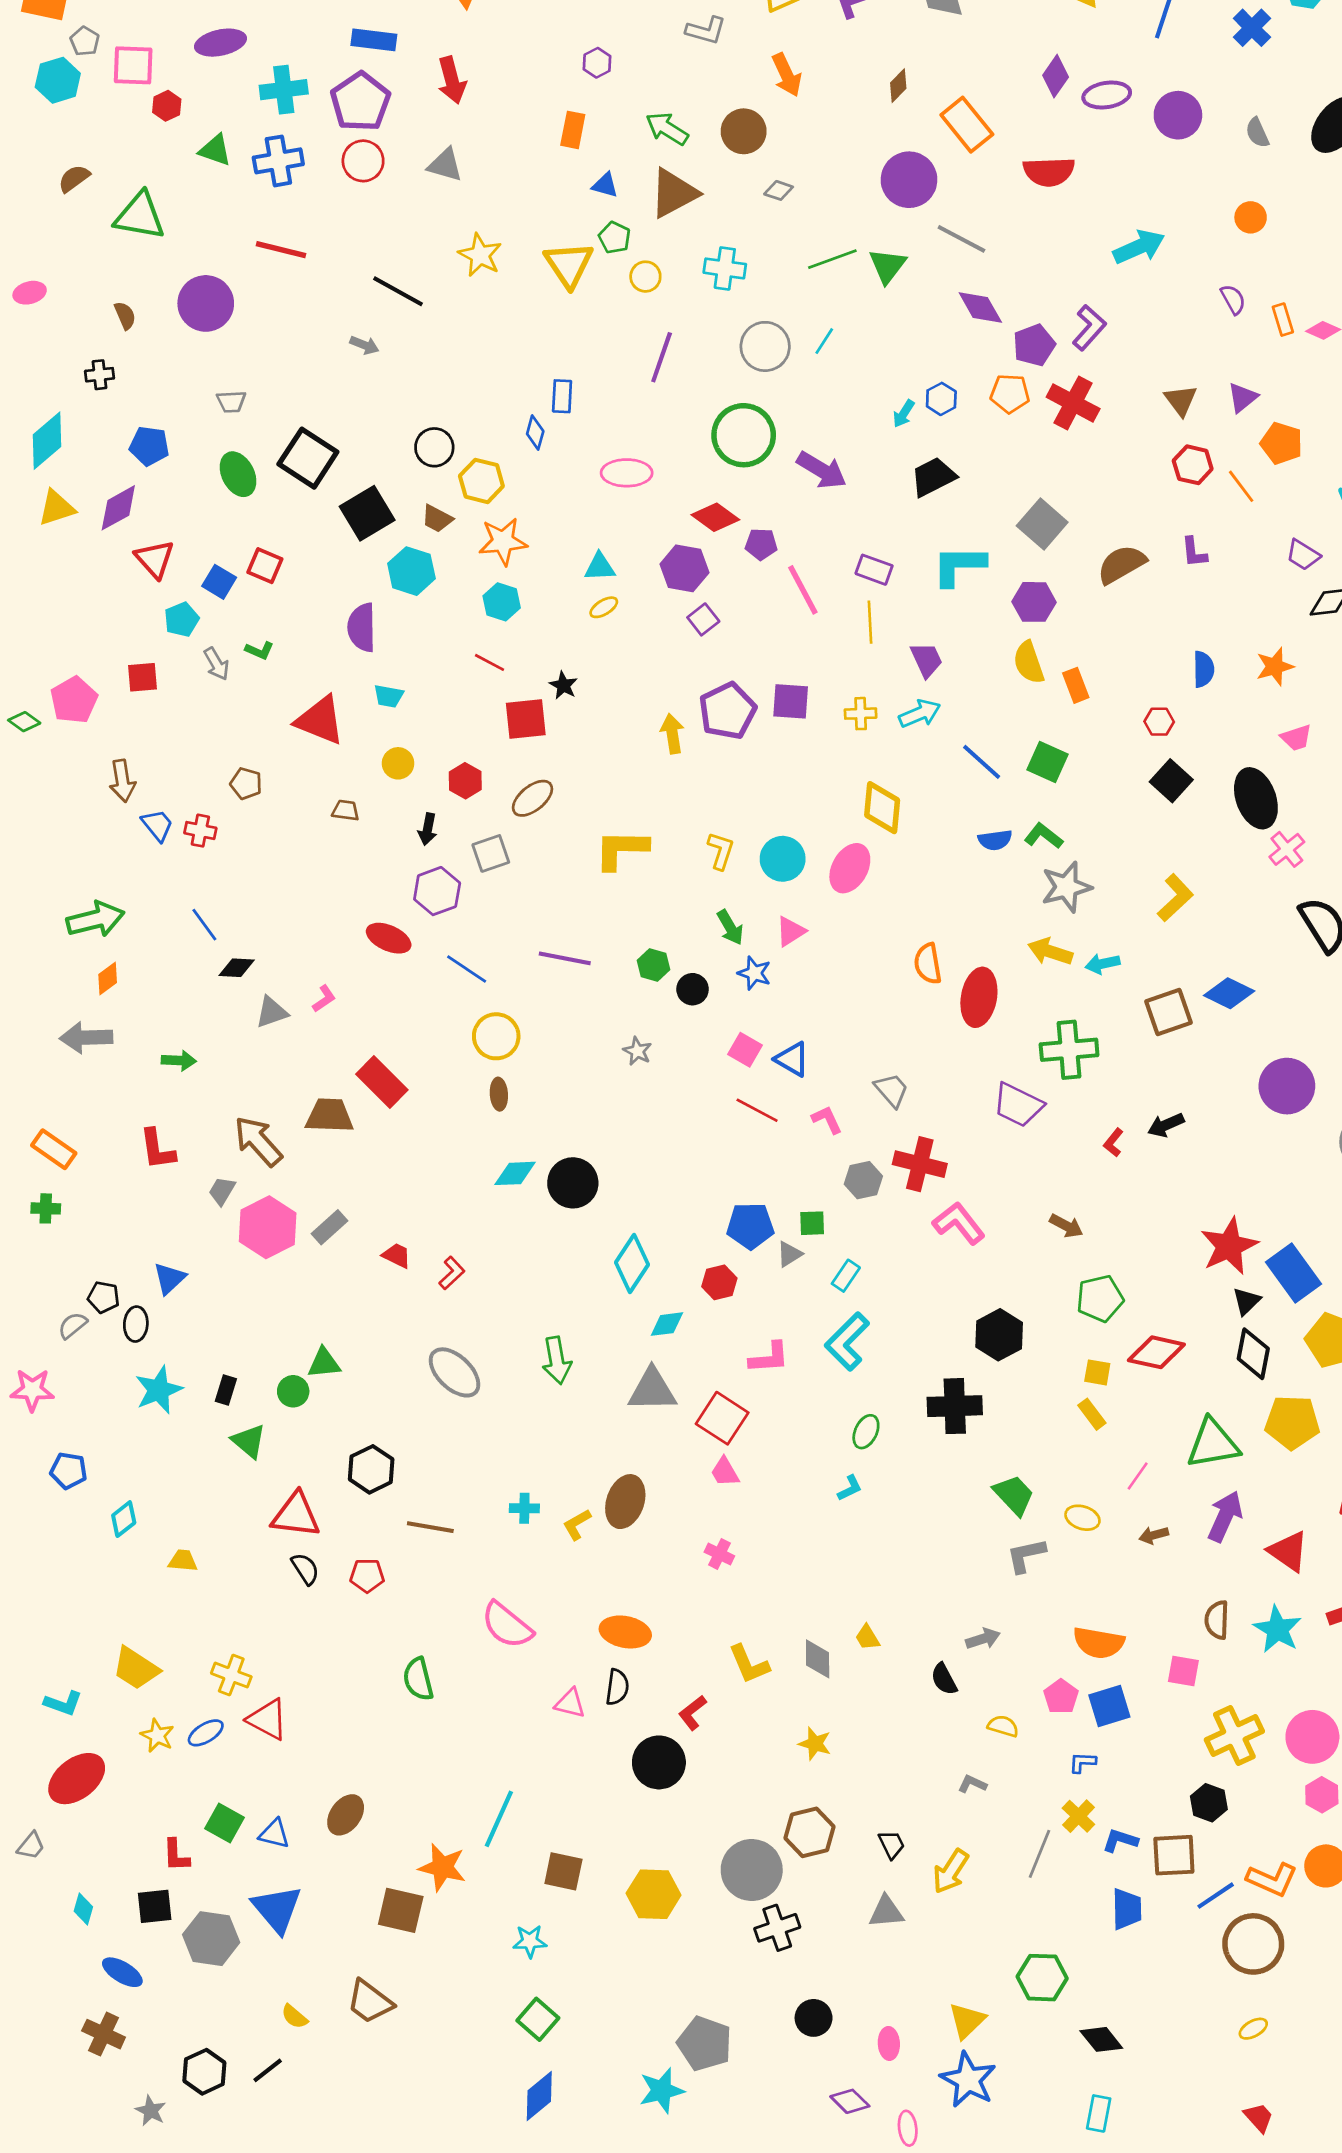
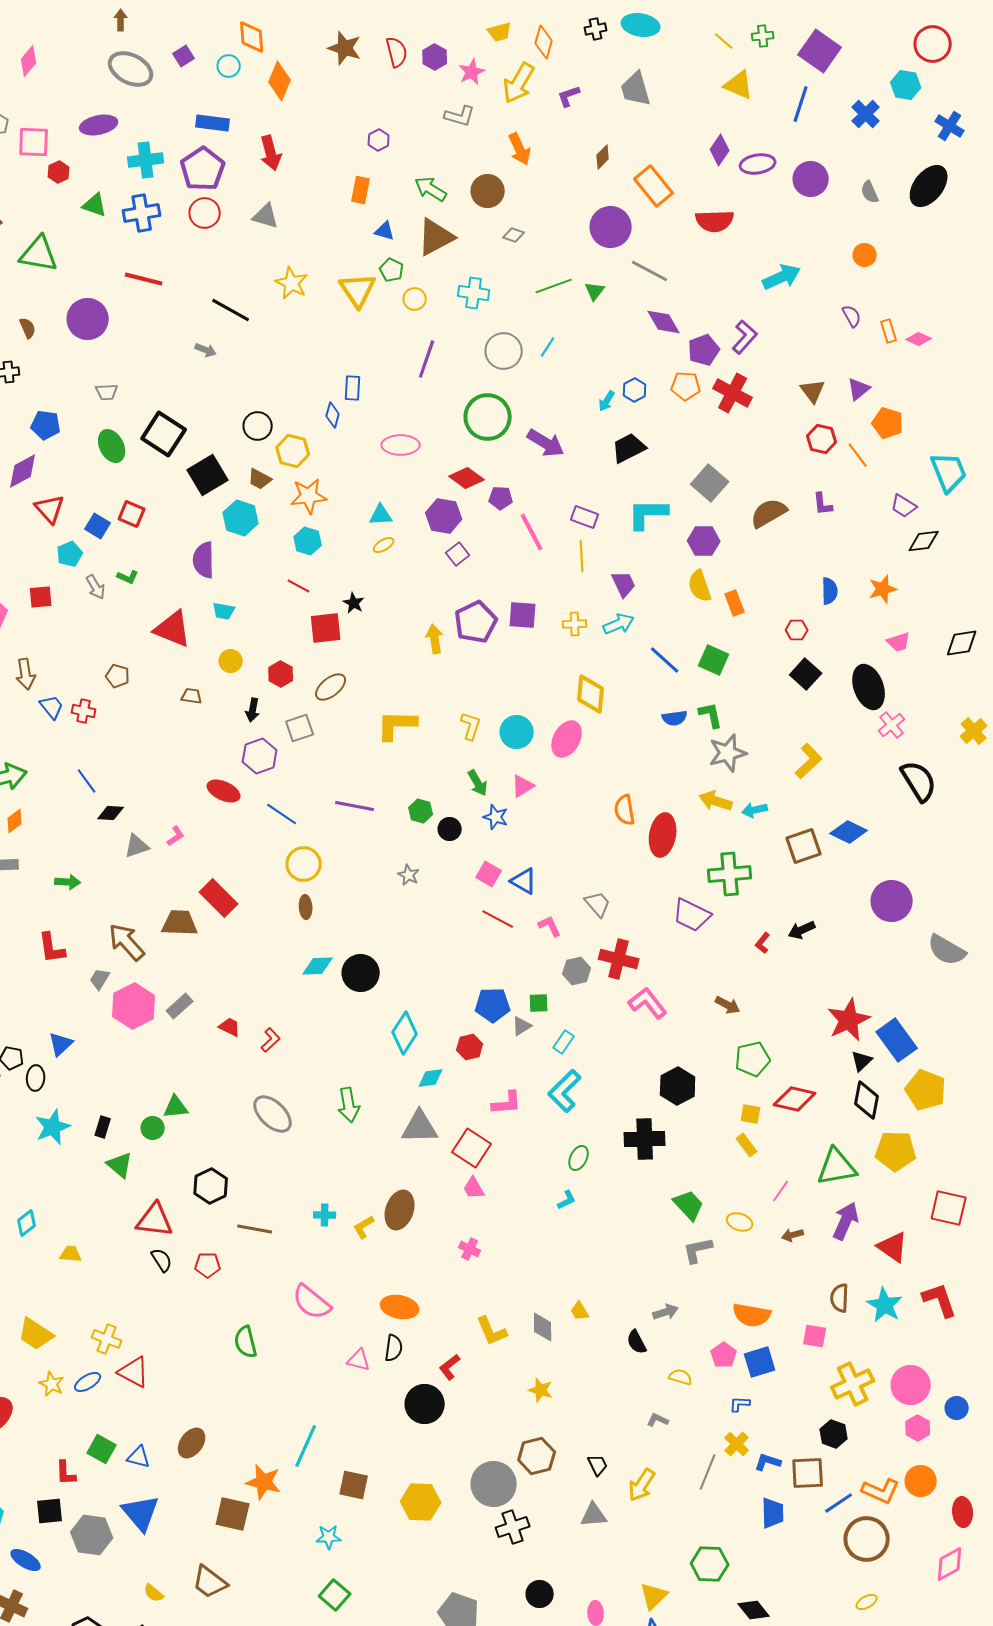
green triangle: (887, 266) -> (595, 291), size x0.7
green L-shape: (1043, 836) -> (711, 715), turned 40

